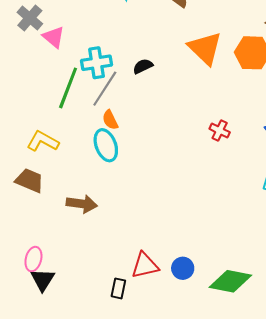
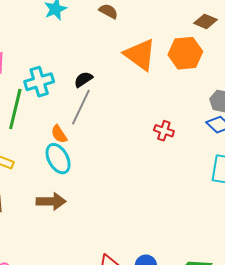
gray line: (105, 89) -> (81, 107), moved
brown arrow: (82, 204) -> (51, 201), moved

